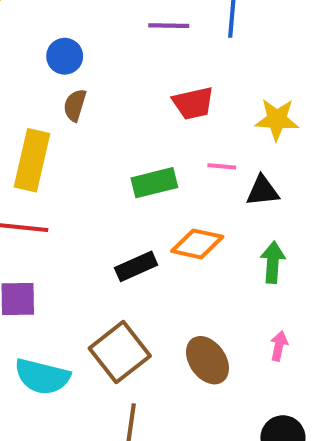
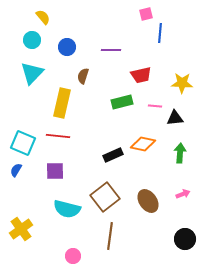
purple line: (169, 26) -> (111, 50), moved
blue circle: (65, 56) -> (67, 47), moved
green rectangle: (154, 183) -> (122, 102), moved
pink arrow: (279, 346) -> (183, 194), turned 56

